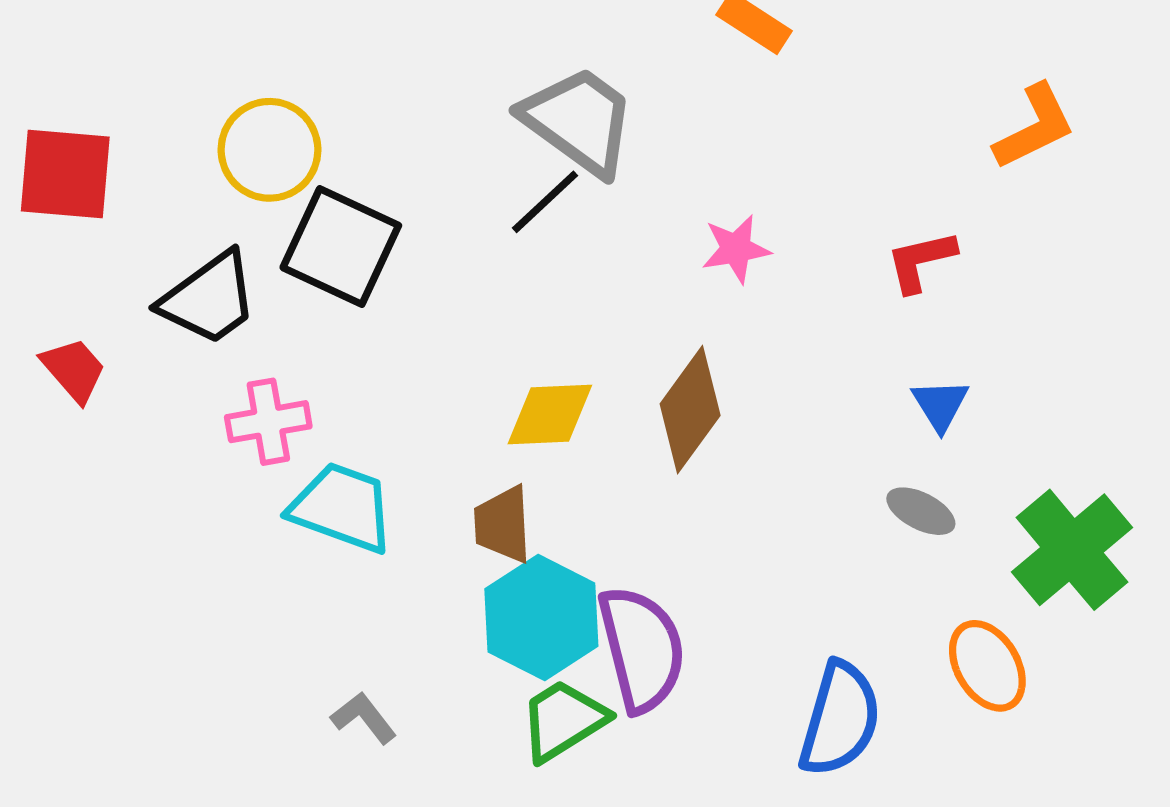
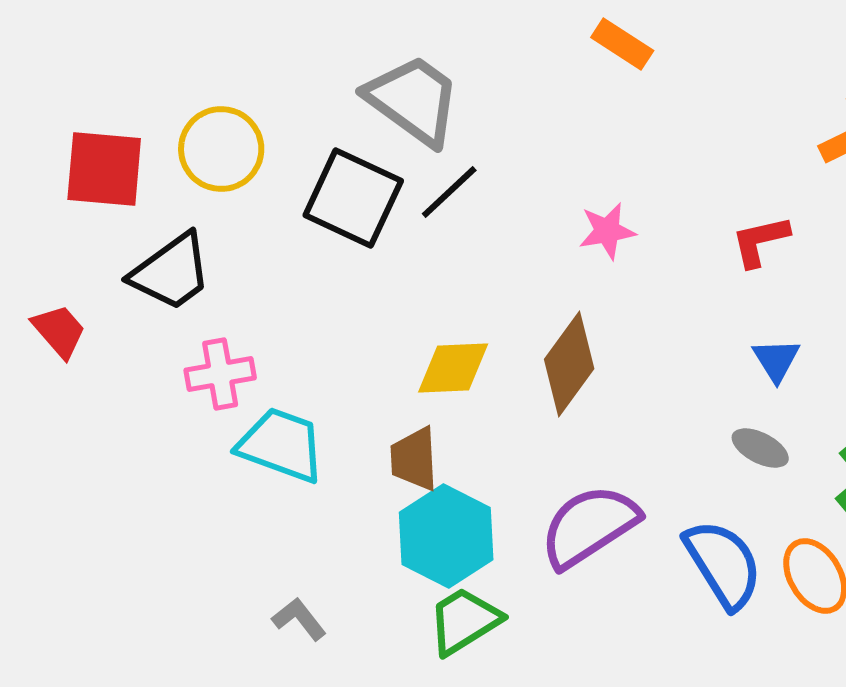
gray trapezoid: (579, 121) -> (413, 100), moved
red square: (65, 174) -> (104, 169), moved
black square: (341, 246) -> (353, 198), moved
purple semicircle: (642, 649) -> (589, 526), moved, turned -109
blue semicircle: (840, 719) -> (723, 564), moved, turned -48

